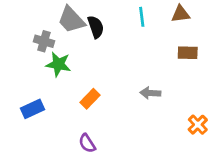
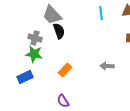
black semicircle: (96, 27) -> (59, 31), moved
gray cross: (44, 41) -> (35, 38), moved
green star: (58, 64) -> (34, 54), moved

